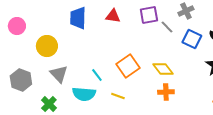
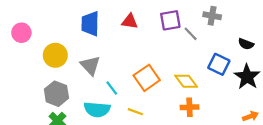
gray cross: (186, 11) -> (212, 16), turned 35
blue square: (192, 39) -> (219, 64), moved
gray triangle: (59, 74) -> (90, 65), moved
gray hexagon: (21, 80) -> (56, 94), moved

